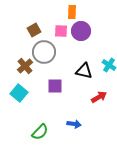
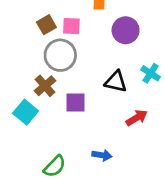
pink square: (61, 31) -> (71, 26), moved
purple circle: (81, 31) -> (126, 30), moved
brown cross: (25, 66) -> (45, 86), moved

